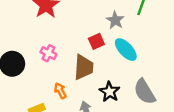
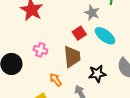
black star: (109, 92) -> (97, 74), turned -30

